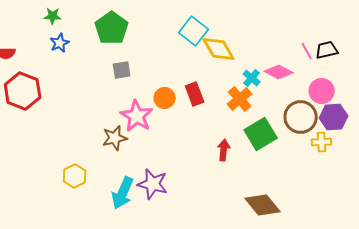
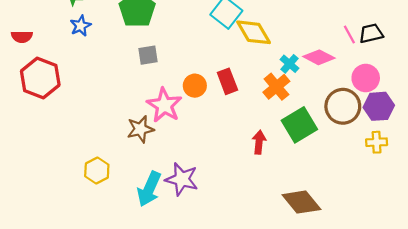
yellow cross: (322, 142) -> (377, 142), moved

